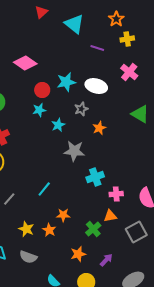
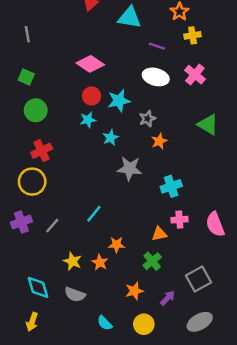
cyan triangle: (74, 24) -> (130, 18), turned -30
pink diamond: (25, 63) -> (90, 64), moved
cyan star: (66, 82) -> (119, 101), moved
white ellipse: (96, 86) -> (156, 77), moved
gray star: (81, 109) -> (147, 119), moved
cyan cross: (95, 177) -> (171, 186), moved
orange triangle: (110, 216) -> (159, 234), moved
gray square: (136, 232) -> (198, 279), moved

